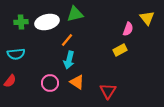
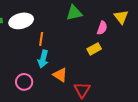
green triangle: (75, 14) -> (74, 13), moved
orange line: (67, 40) -> (41, 39), turned -32
orange triangle: (77, 82) -> (60, 75), moved

